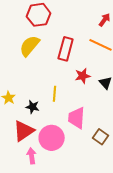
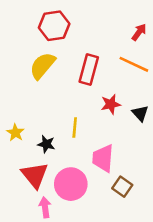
red triangle: (24, 131) -> (35, 175), turned -35
brown square: (101, 137) -> (122, 187), moved

